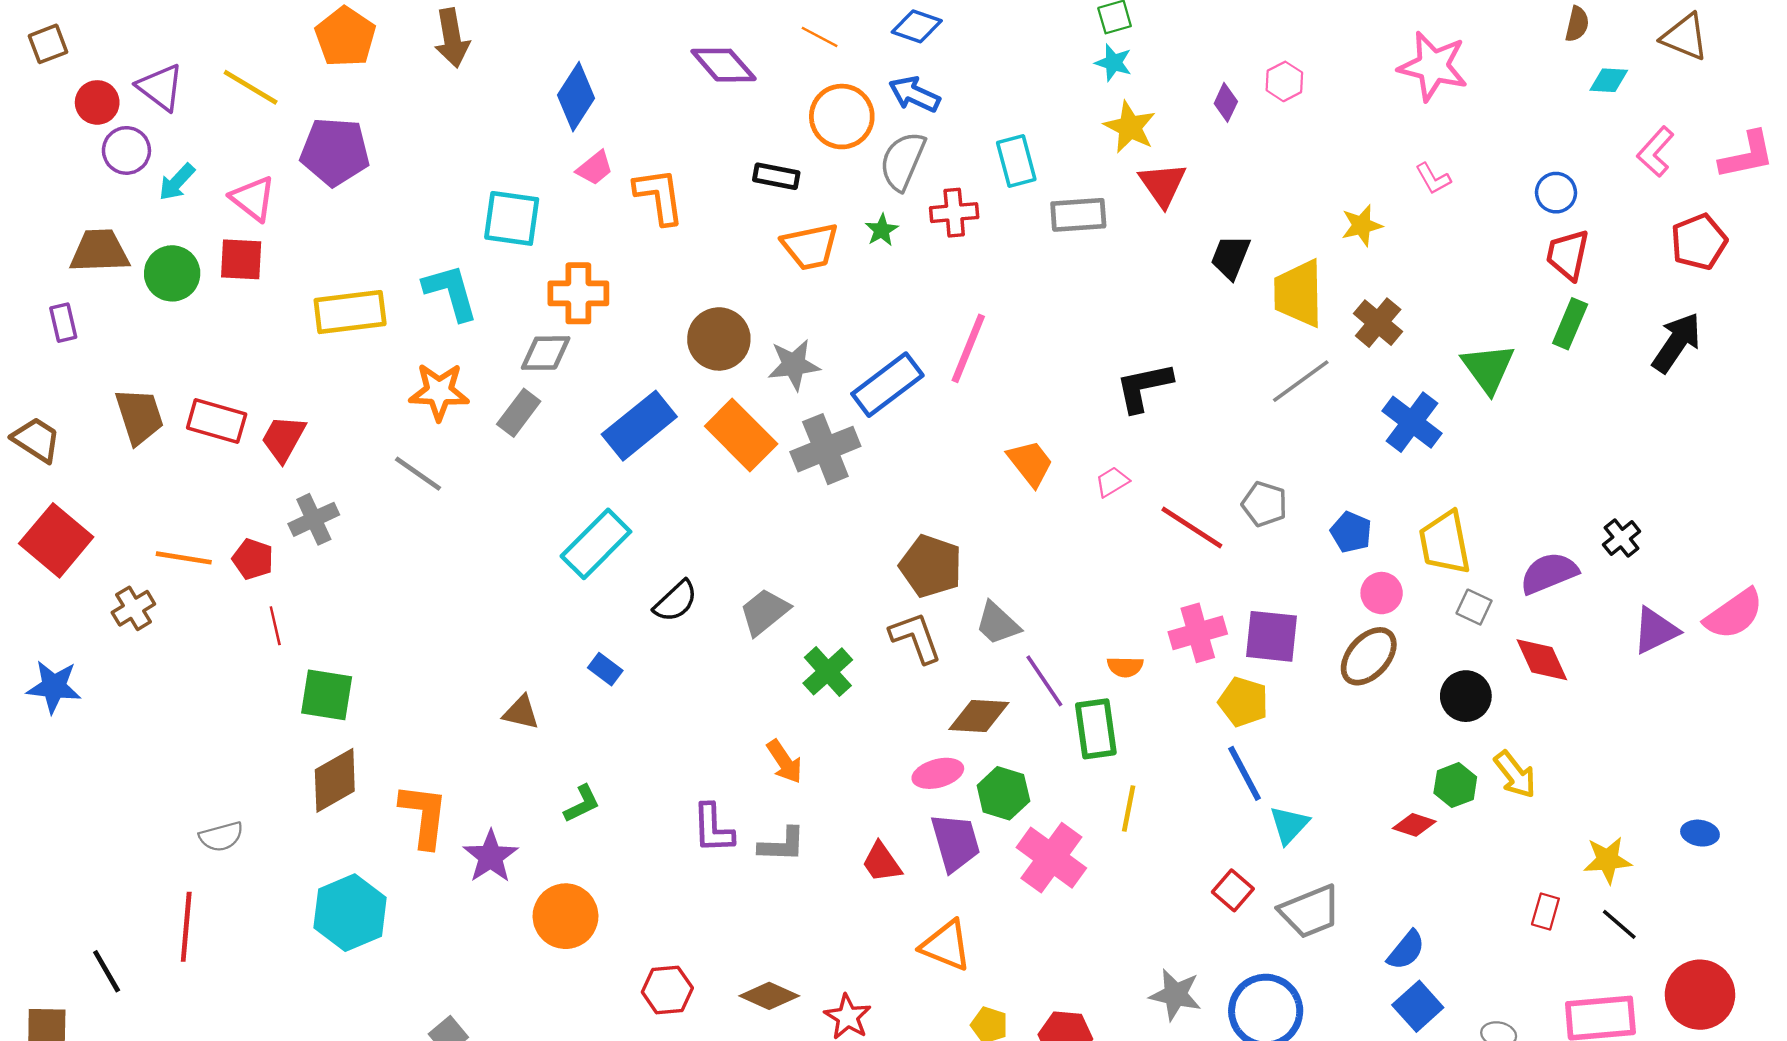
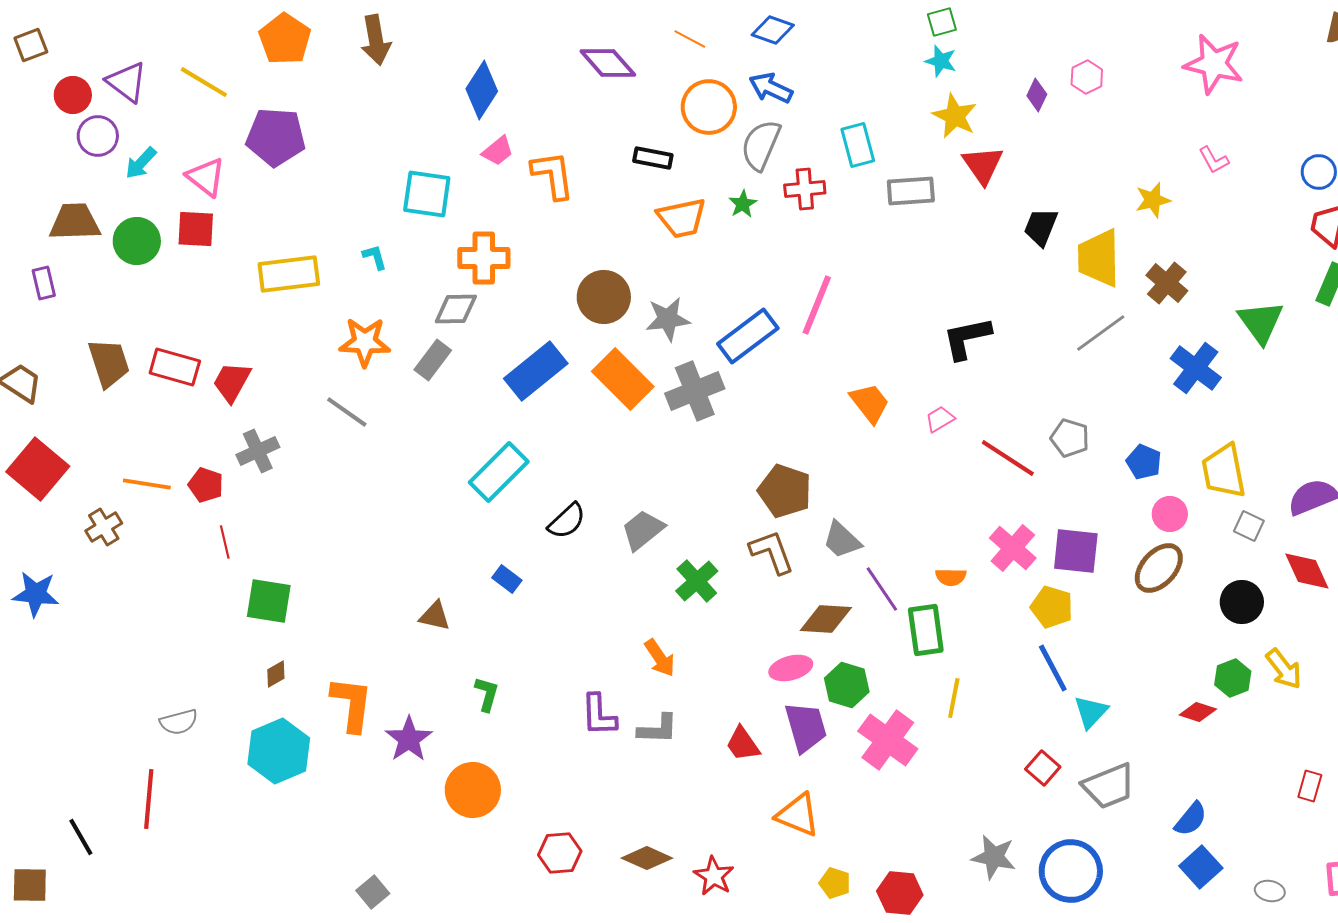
cyan L-shape: (451, 292) -> (375, 257), size x0.5
pink cross: (1198, 633) -> (1013, 548), turned -33
brown diamond: (335, 780) -> (276, 674), size x0.5
green L-shape: (582, 804) -> (487, 694), turned -48
cyan hexagon: (350, 913) -> (279, 751), moved

